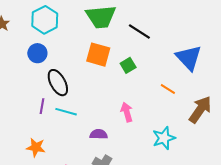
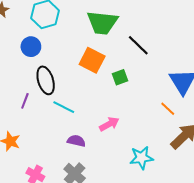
orange line: (168, 89) -> (168, 109), moved
cyan line: (66, 112) -> (64, 107), moved
pink arrow: (127, 112) -> (109, 124), turned 66

